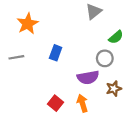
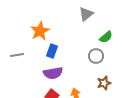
orange star: (28, 24) -> (40, 31), moved
purple semicircle: (88, 77) -> (53, 73), moved

